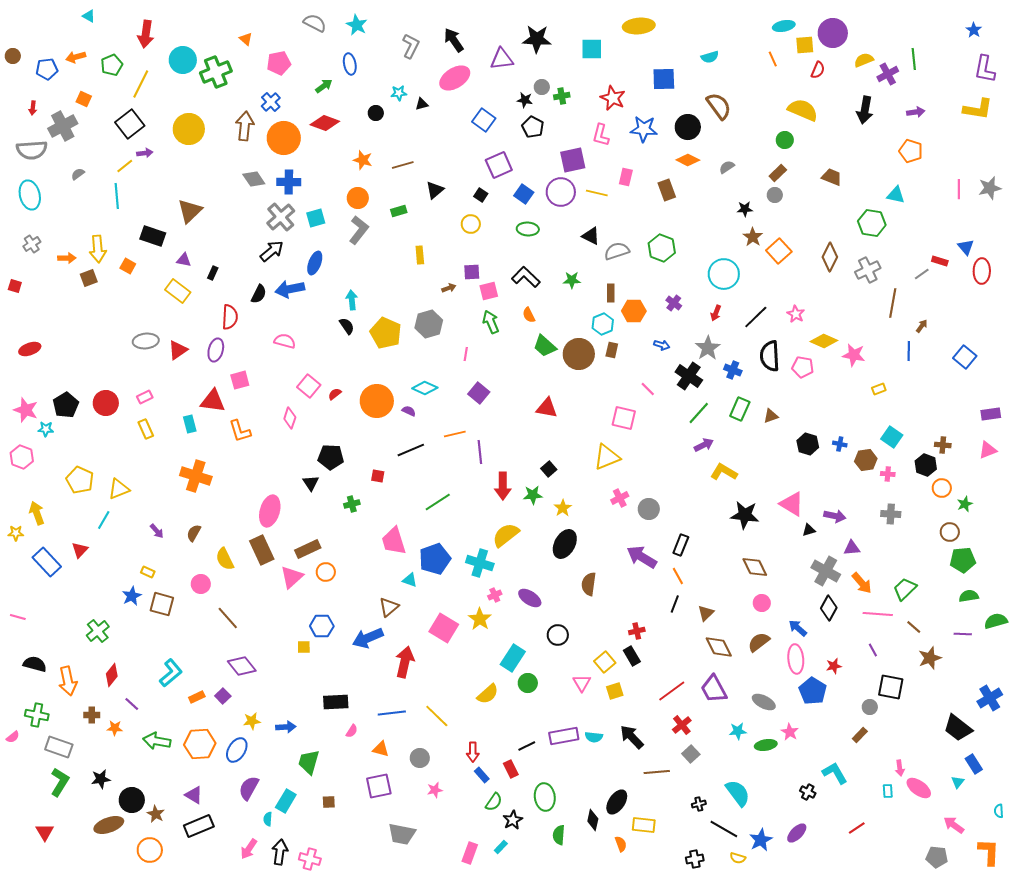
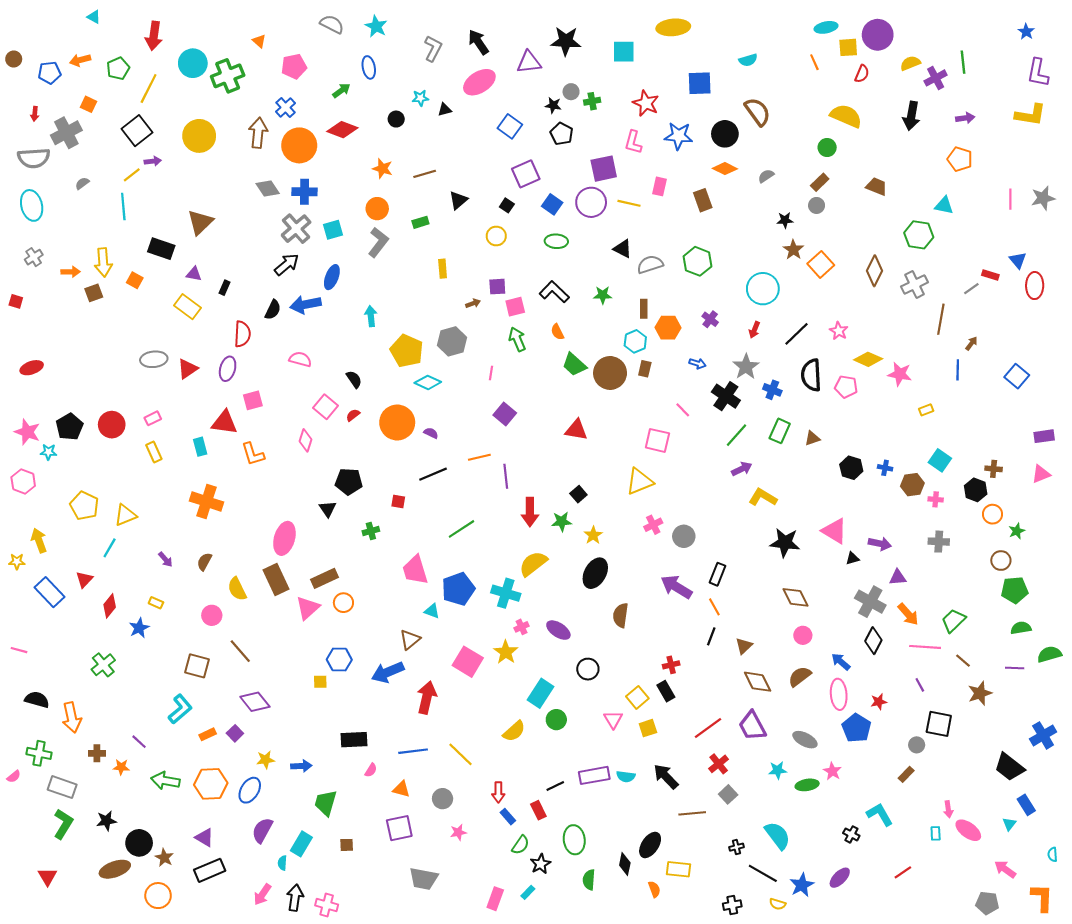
black semicircle: (347, 326) -> (354, 379), moved
cyan diamond: (425, 388) -> (428, 382), moved
brown square: (162, 604) -> (197, 666), moved
red diamond: (112, 675) -> (110, 606), moved

